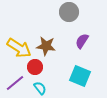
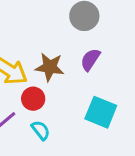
purple semicircle: (82, 41) -> (90, 60), moved

